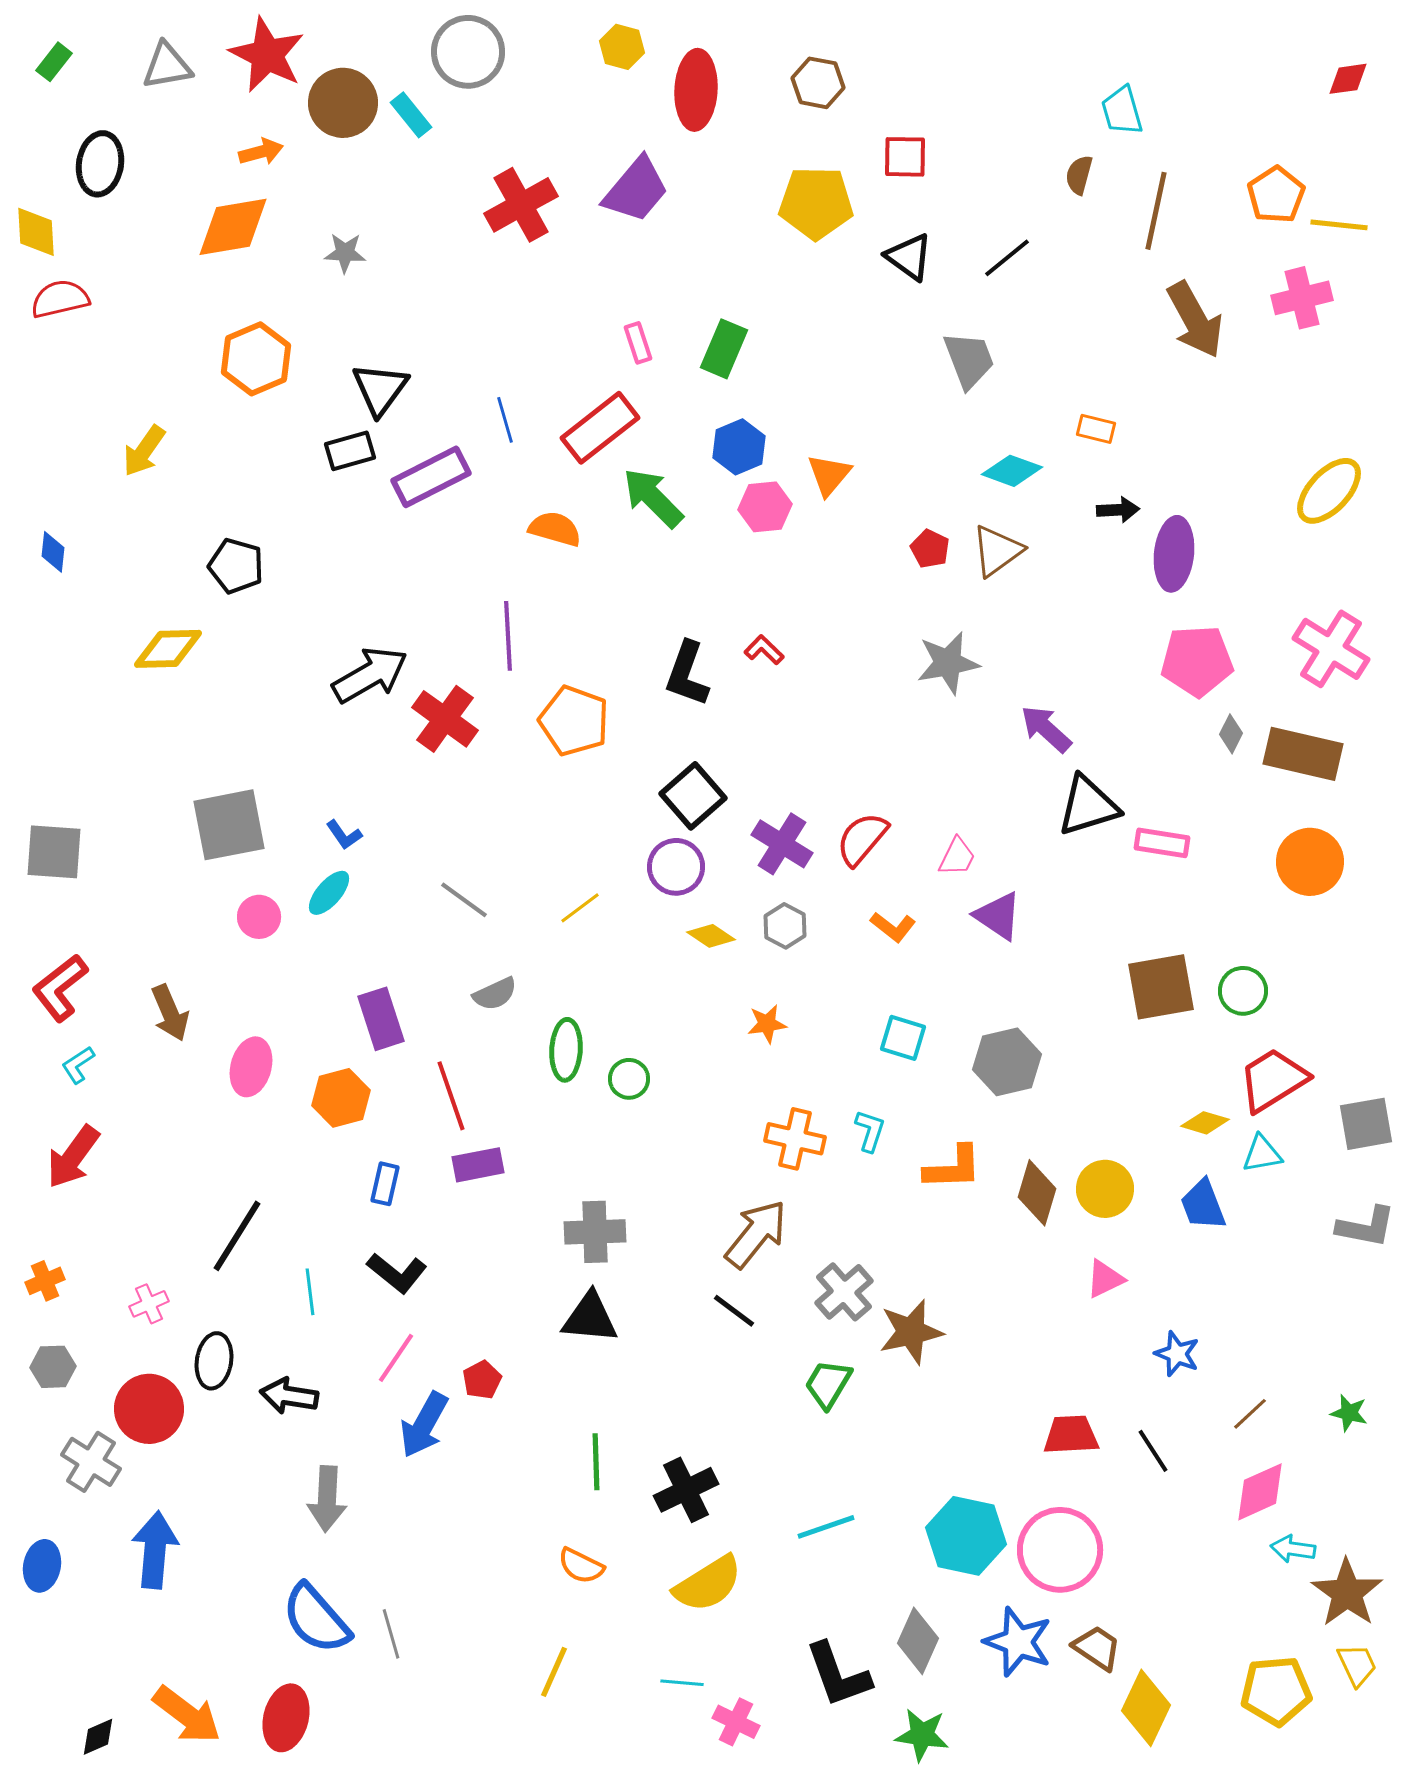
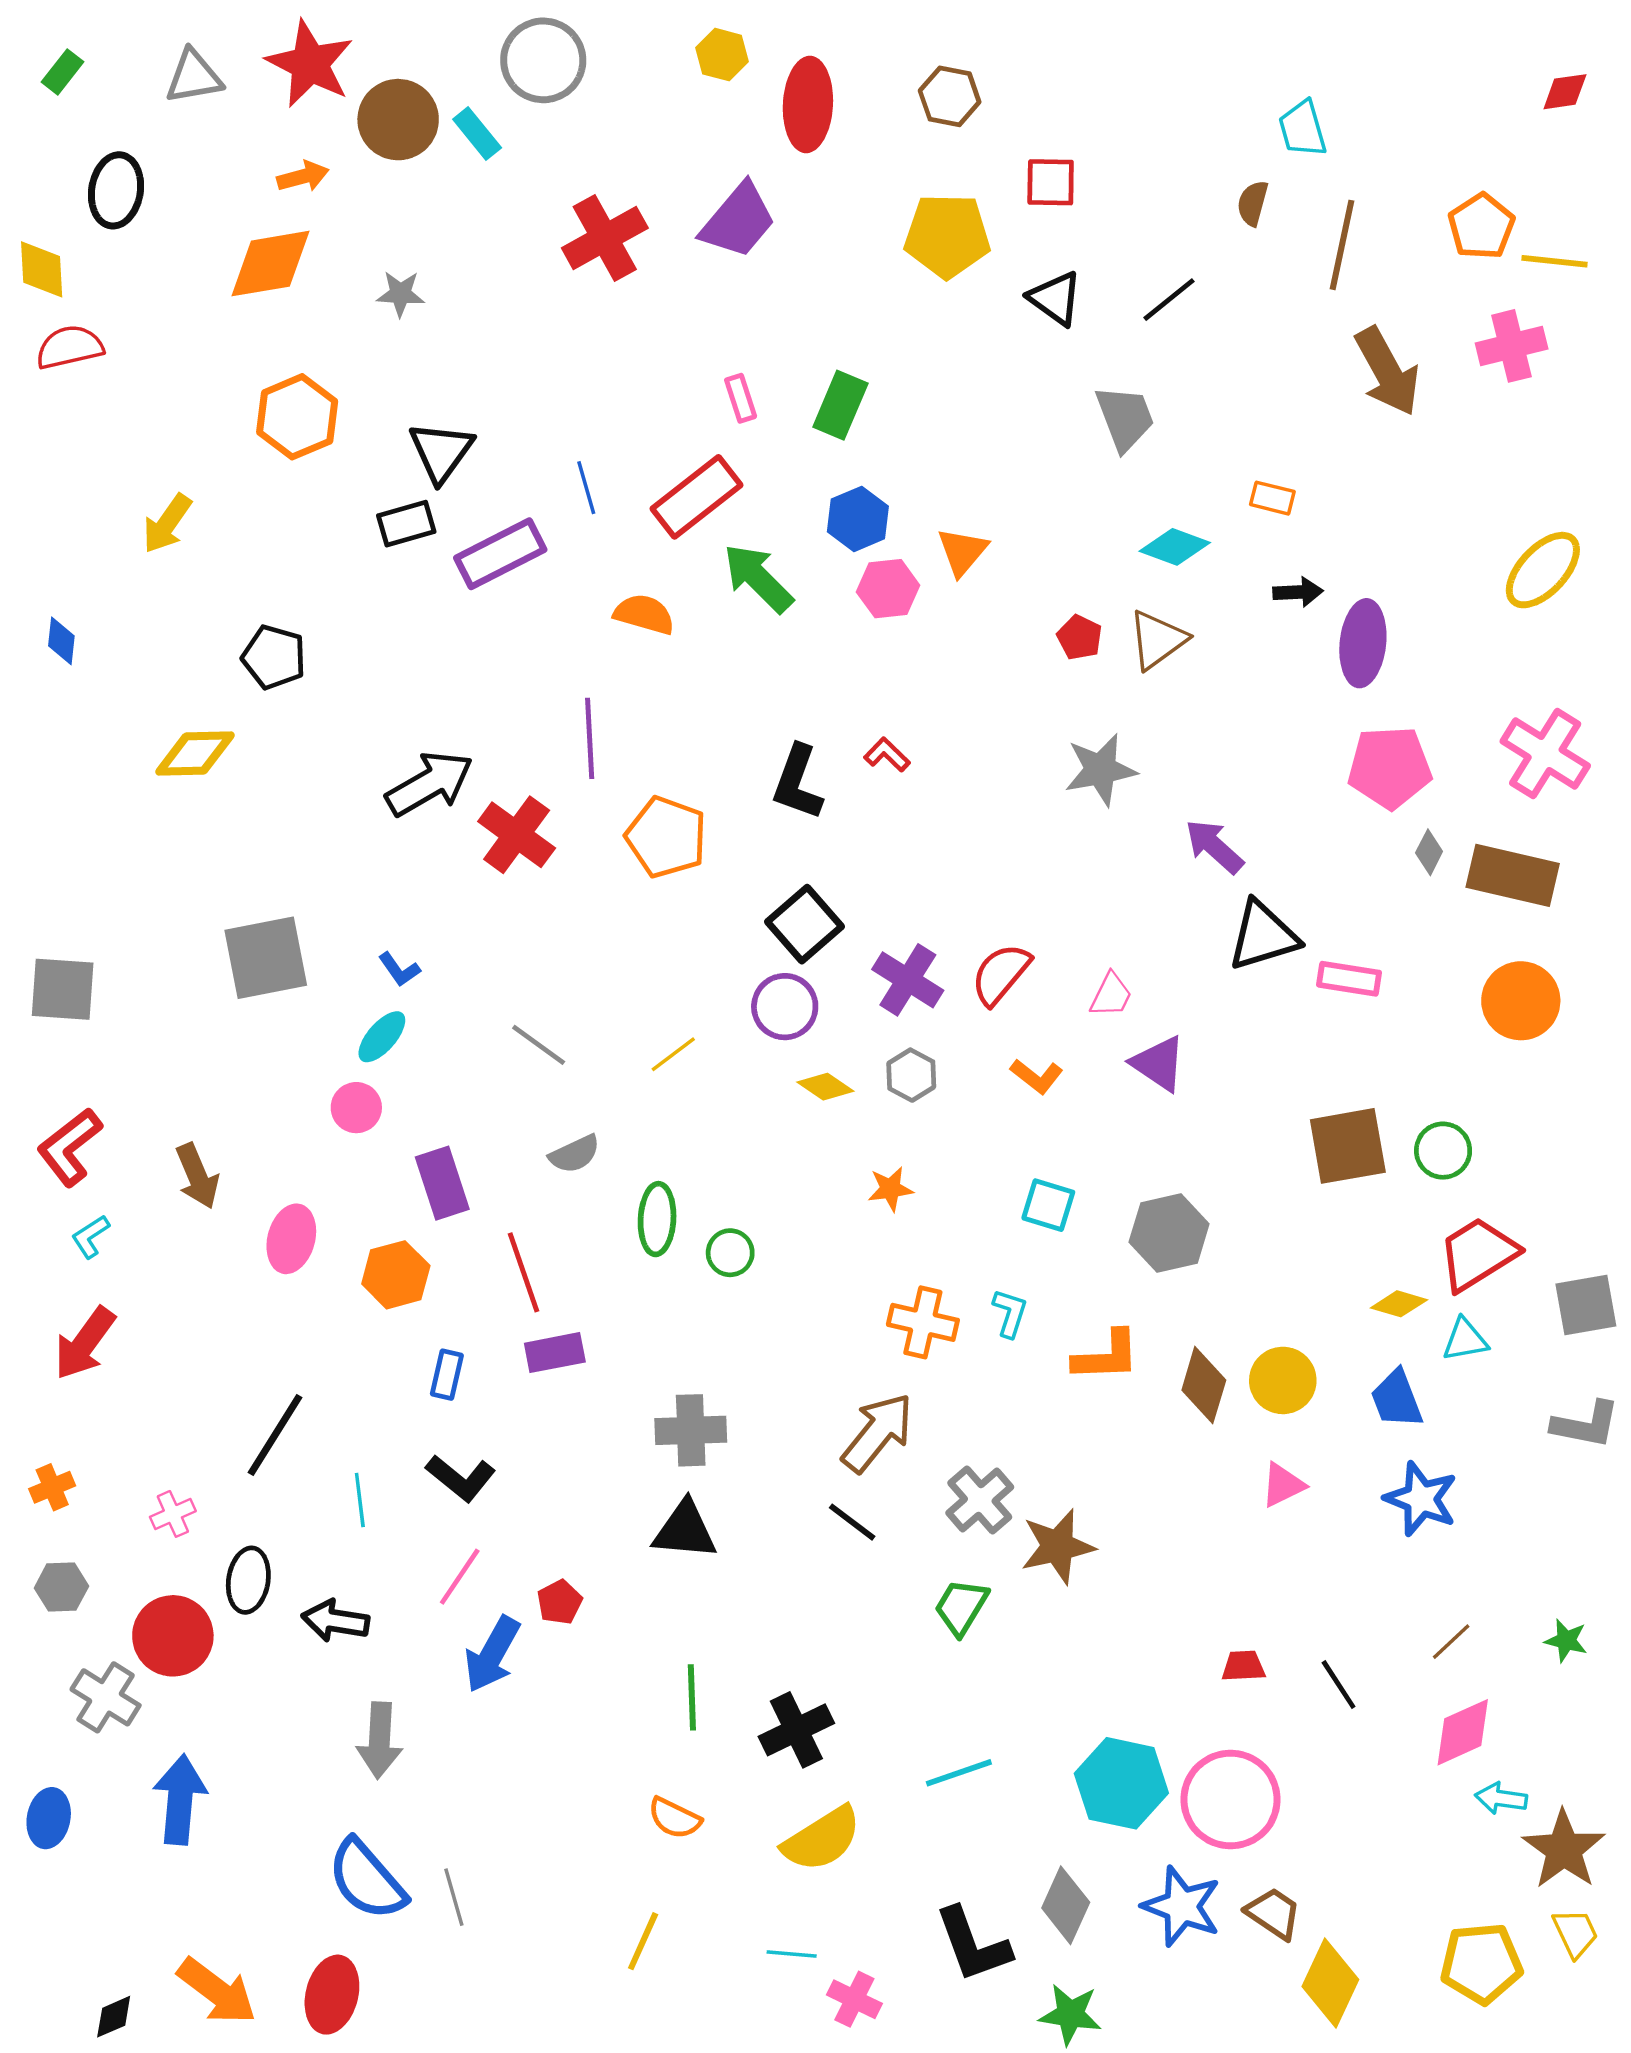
pink circle: (259, 917) -> (356, 1108), moved
blue star: (1177, 1354) -> (1421, 1499), moved, size x1.4
red trapezoid: (1071, 1435) -> (1243, 1666), size x0.7

